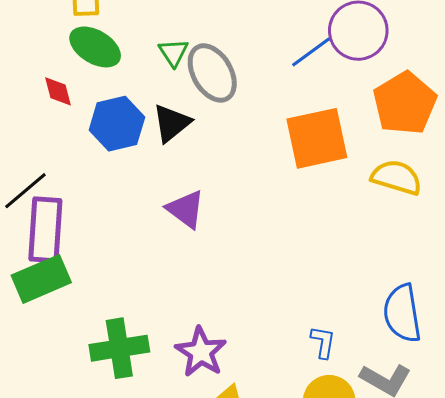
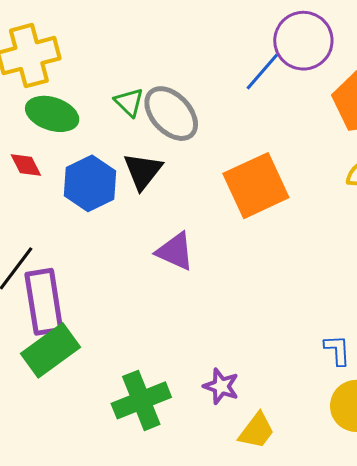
orange square: (317, 138) -> (256, 186), moved
purple star: (201, 352) -> (221, 386), size x0.7

